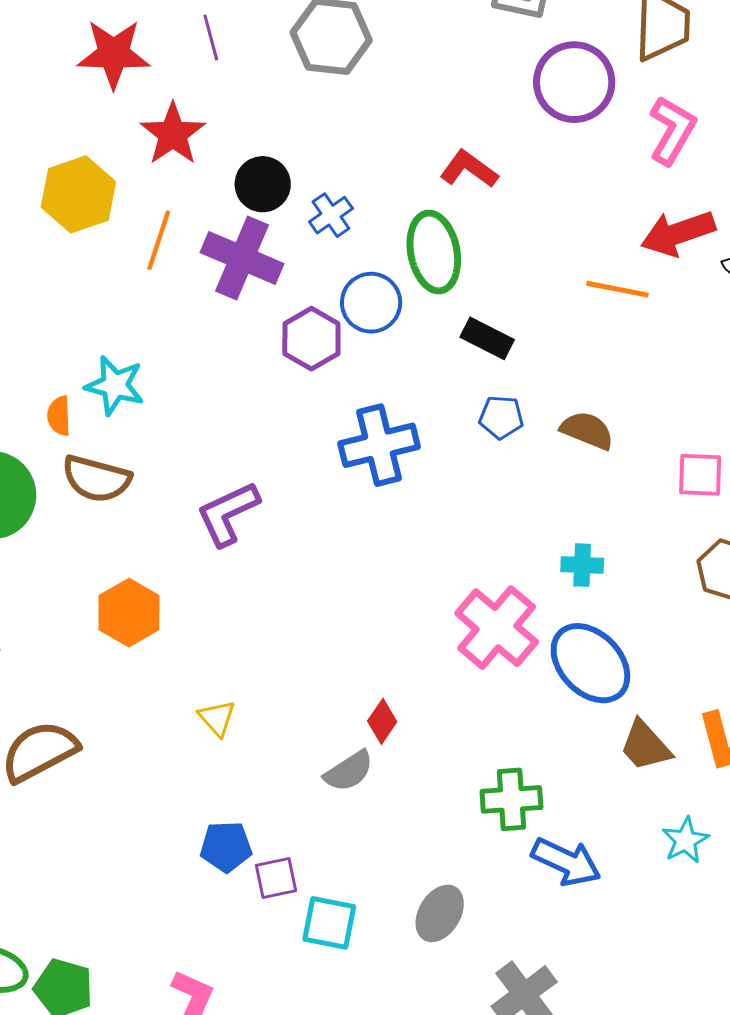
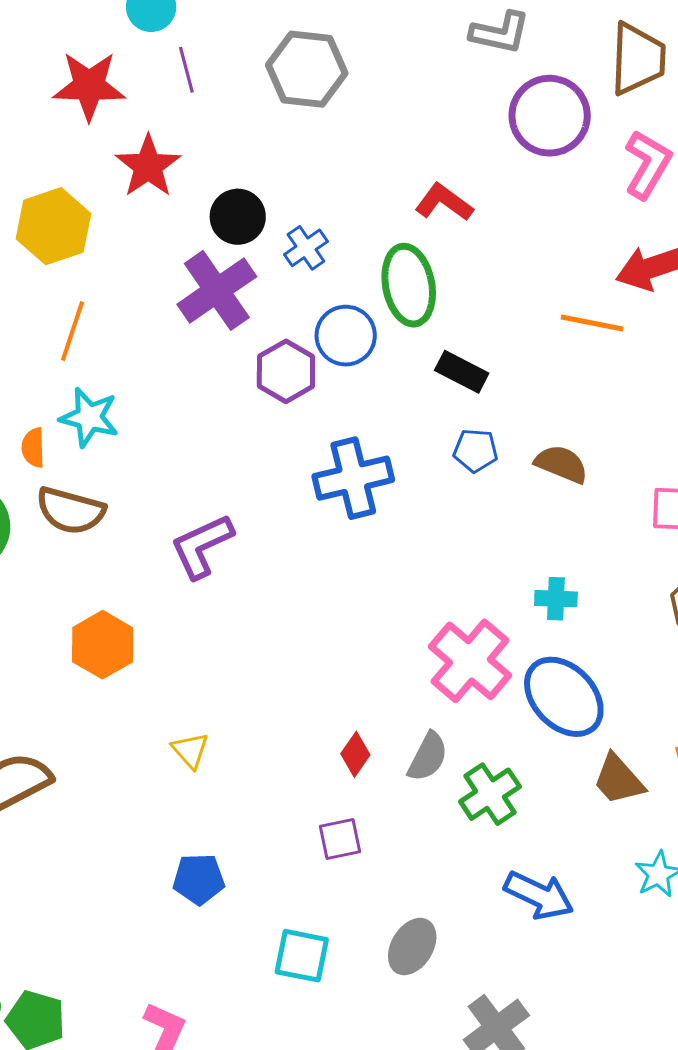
orange line: (159, 240) -> (72, 331), moved
purple cross: (242, 258) -> (217, 290), turned 32
gray semicircle: (349, 771) -> (428, 757), moved, turned -30
green cross: (511, 799) -> (490, 794), moved, turned -30
purple square: (276, 878) -> (340, 839), moved

